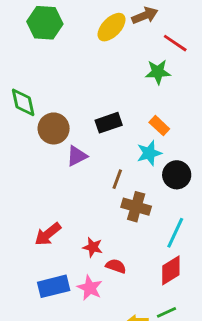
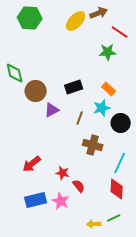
brown line: (117, 179) -> (80, 118), moved
red semicircle: (116, 266) -> (79, 186), turned 32
red diamond: (171, 270) -> (117, 189), turned -55

